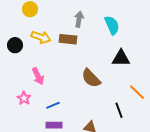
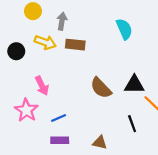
gray arrow: (79, 19) -> (62, 21), moved
black triangle: (121, 58) -> (134, 85), moved
pink star: (24, 98) -> (26, 110), size x1.5

